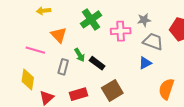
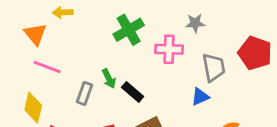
gray star: (144, 20) -> (195, 23), moved
orange triangle: (59, 35) -> (35, 34), moved
gray trapezoid: (153, 42) -> (214, 67), turned 55

